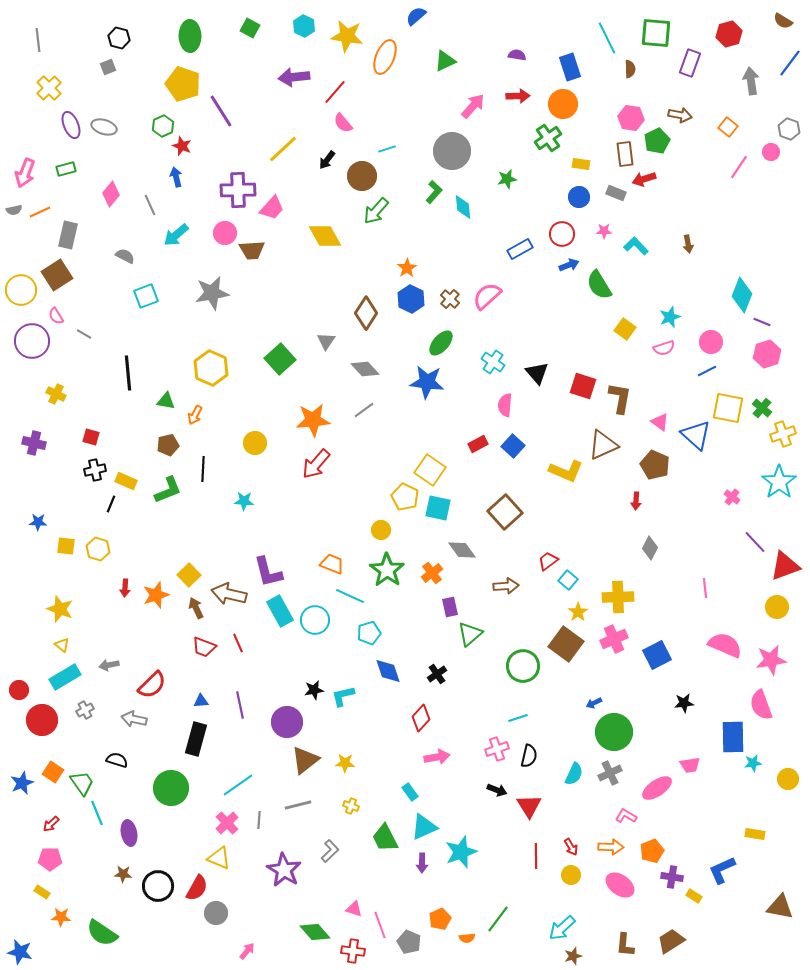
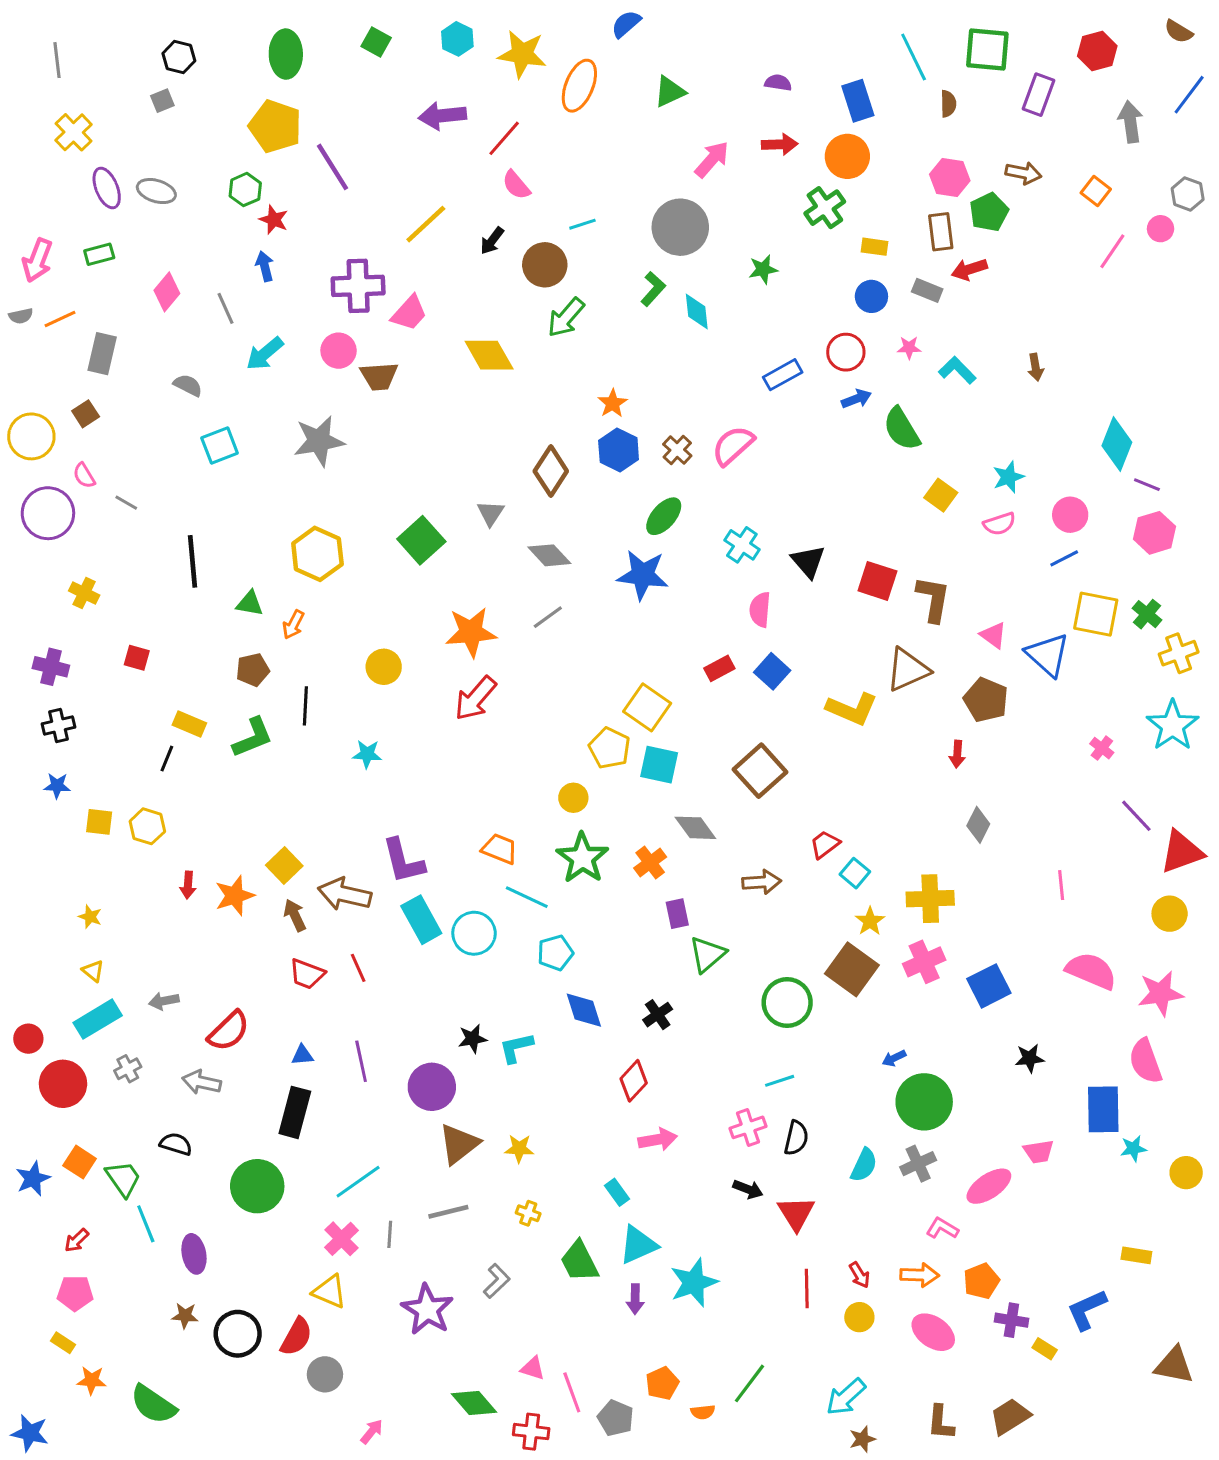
brown square: (57, 275) -> (86, 414), size x0.6
black cross: (95, 470) -> (58, 725), moved
yellow star: (60, 609) -> (90, 917), size x0.6

